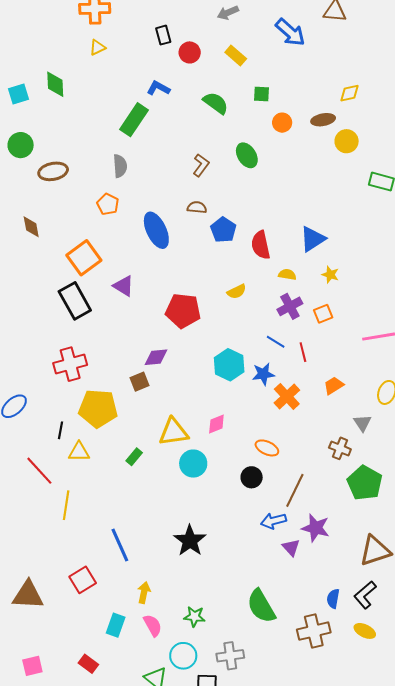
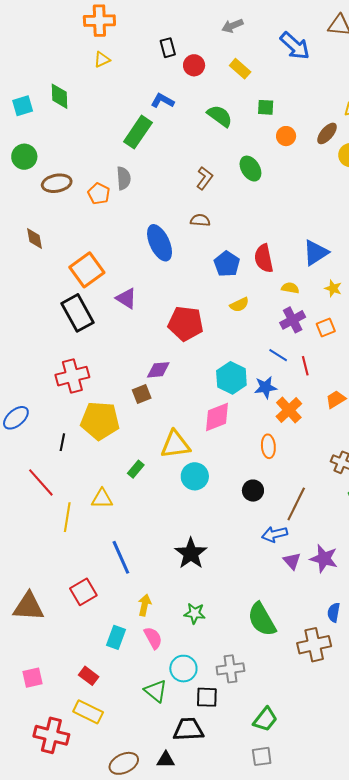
brown ellipse: (323, 120) -> (327, 133), turned -40
orange pentagon: (108, 204) -> (99, 194), moved
blue pentagon: (223, 230) -> (227, 264), moved
pink diamond: (216, 424) -> (217, 417), moved, size x1.5
orange ellipse: (267, 448) -> (268, 446), moved, turned 60
yellow triangle: (79, 452) -> (102, 499), moved
purple star: (316, 528) -> (324, 559), moved
green star: (194, 617) -> (195, 613), moved

